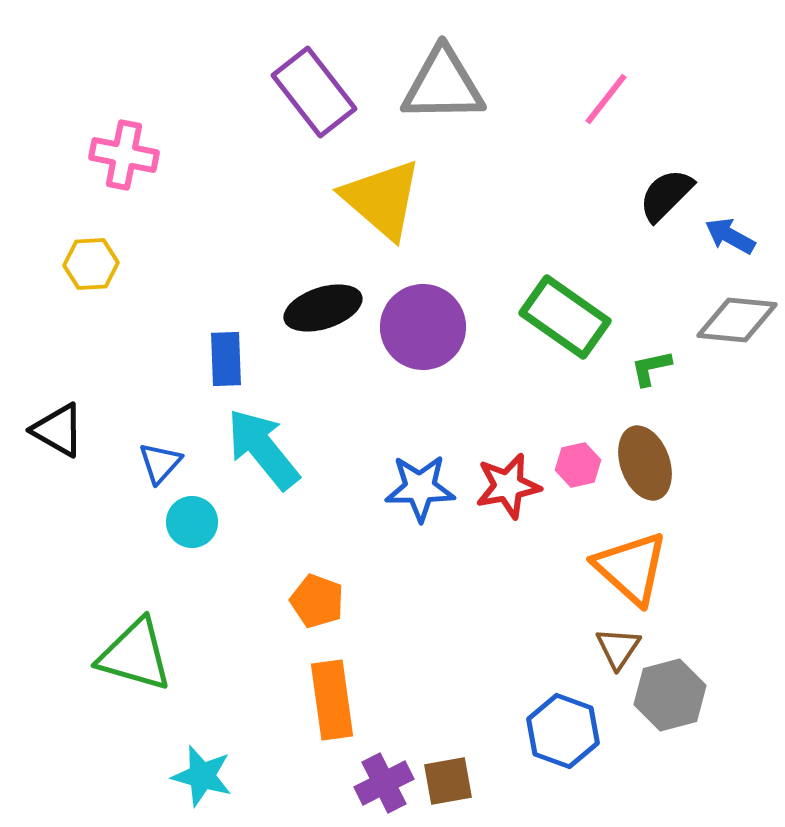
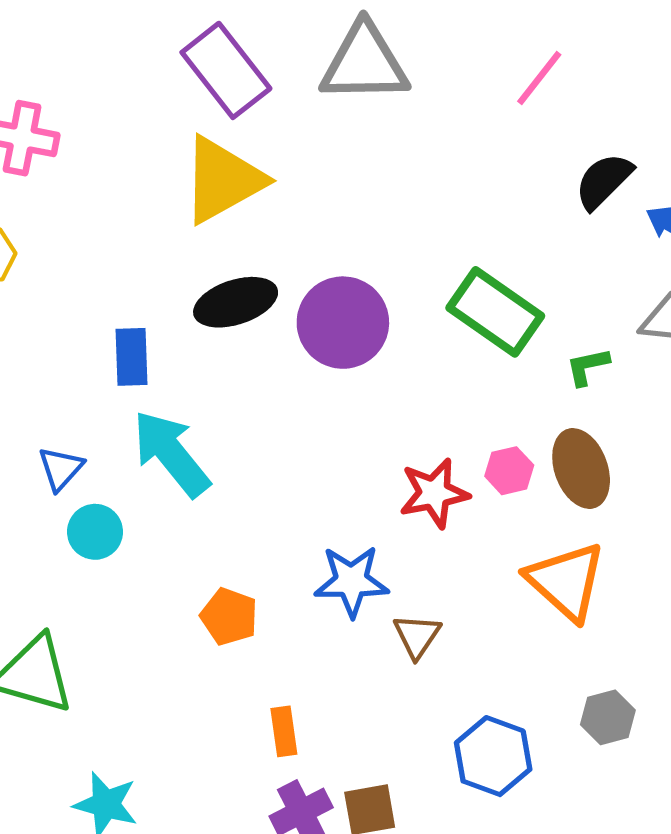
yellow triangle: (382, 199) -> (223, 180), moved, turned 50
blue star: (420, 488) -> (351, 581), moved
brown triangle: (618, 648) -> (417, 636), moved
gray hexagon: (670, 695) -> (608, 717), size x0.7
orange rectangle: (332, 700) -> (284, 731), moved, size x0.6

